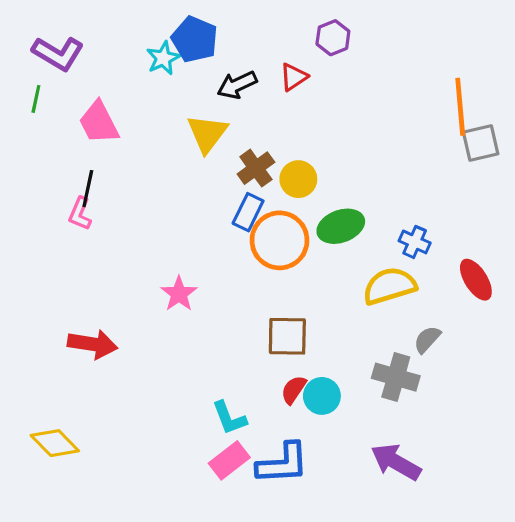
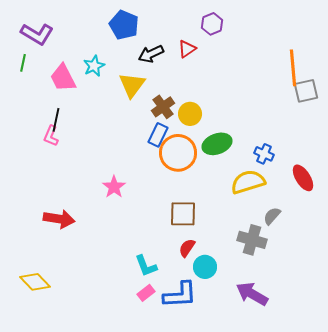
cyan star: (163, 58) -> (94, 66), moved
cyan circle: (322, 396) -> (205, 267), moved
pink rectangle: (229, 460) -> (146, 293), size x0.7

